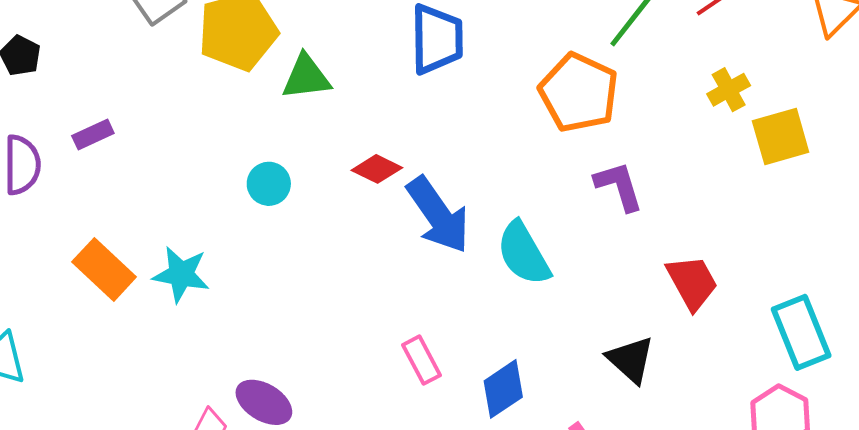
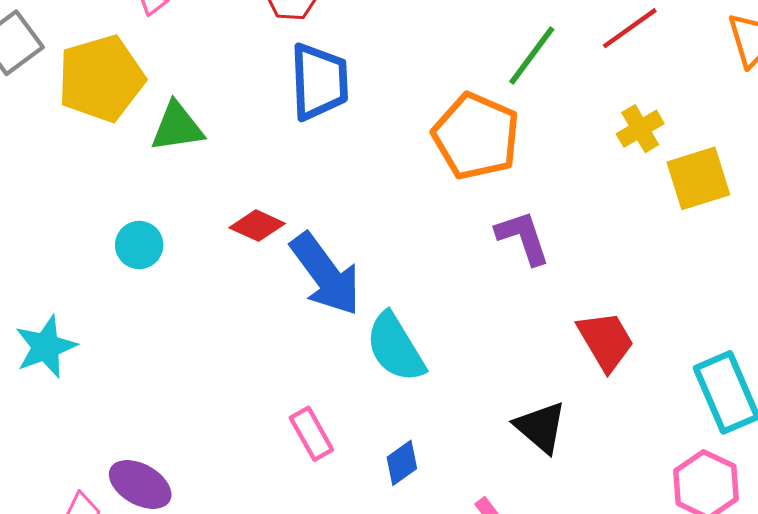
cyan semicircle: (524, 253) -> (395, 347), moved
cyan star: (181, 274) -> (46, 347), turned -30
blue diamond: (503, 389) -> (402, 463), size x0.7

